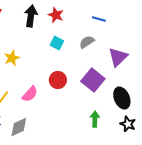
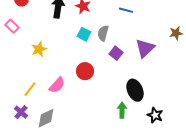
gray semicircle: (87, 42) -> (103, 33), moved, turned -42
purple square: (93, 80) -> (116, 53), moved, size x0.6
black ellipse: (122, 98) -> (135, 90), moved

